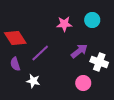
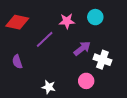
red diamond: (15, 38) -> (17, 22), moved, turned -45
purple line: (40, 53) -> (45, 39), moved
white star: (33, 81) -> (49, 87), moved

